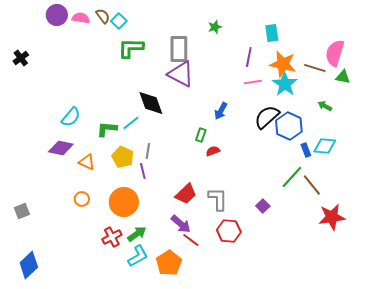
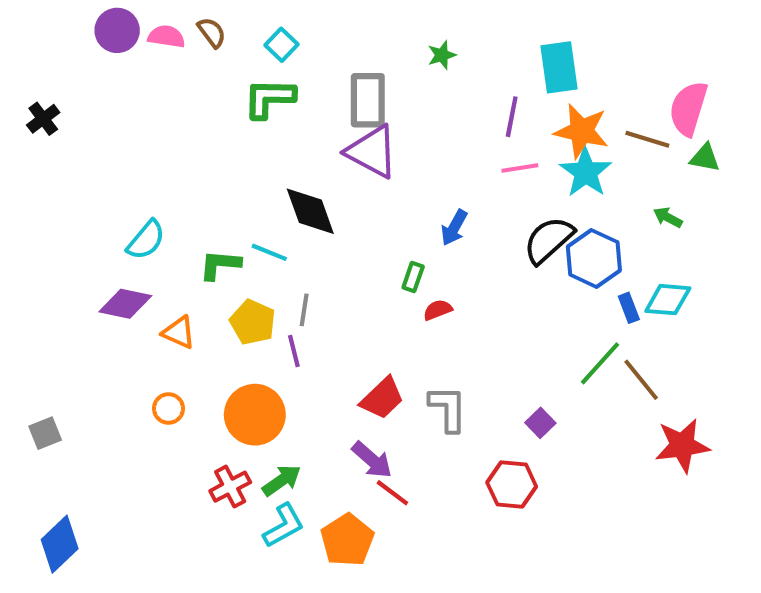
cyan square: (119, 21) -> (282, 45), moved
cyan rectangle: (272, 33) -> (559, 67), size x1.4
cyan line: (131, 123) -> (269, 252), turned 60
red hexagon: (229, 231) -> (512, 485), moved

